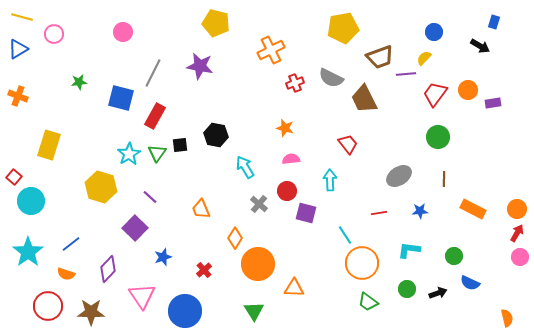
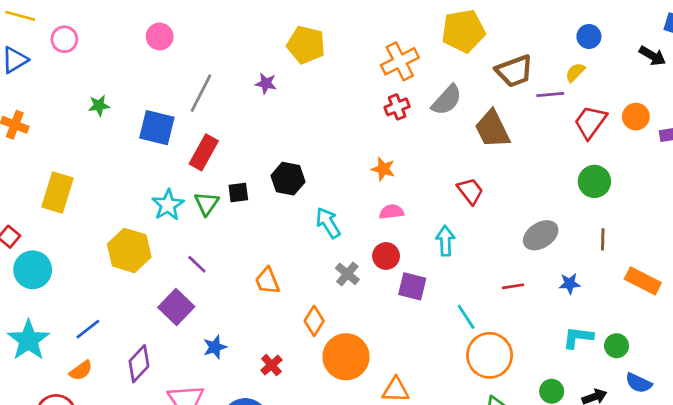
yellow pentagon: (216, 23) -> (306, 45), moved
orange cross: (271, 50) -> (400, 61), moved
purple star: (200, 66) -> (266, 83), size x0.6
gray semicircle: (331, 78) -> (447, 100), turned -75
cyan L-shape: (409, 250) -> (578, 337), moved
orange semicircle: (66, 274) -> (81, 371), turned -54

